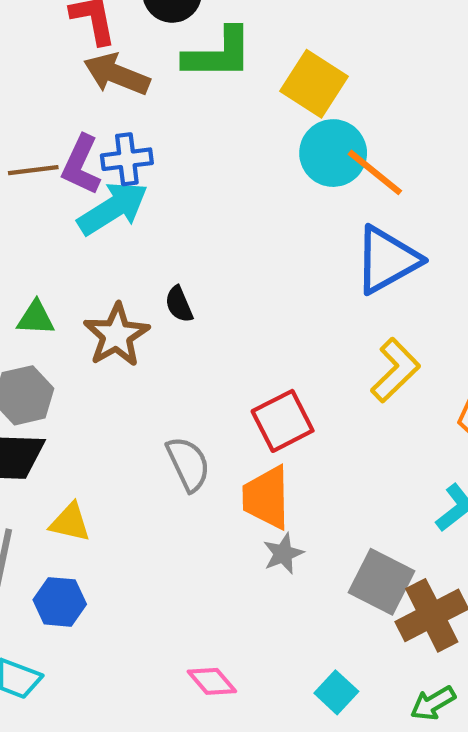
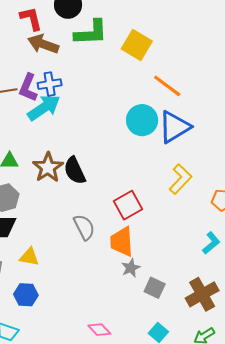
cyan circle: (333, 153) -> (142, 120), moved
black semicircle: (179, 304) -> (75, 171), moved, size x1.6
gray square: (381, 582) -> (155, 288), moved, size x0.7

